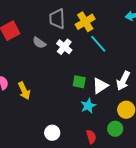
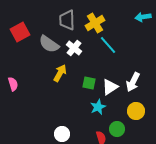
gray semicircle: (39, 43) -> (49, 44), size x1.5
yellow arrow: (24, 91) -> (60, 73), moved, turned -126
green circle: (115, 129) -> (117, 129), moved

